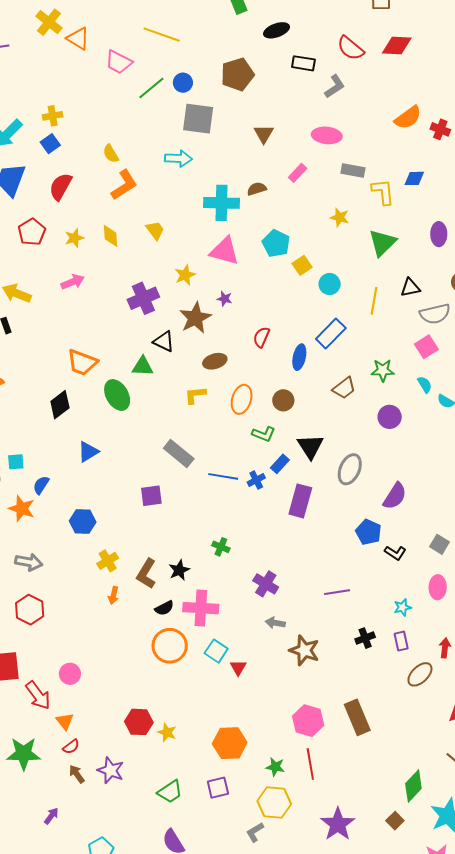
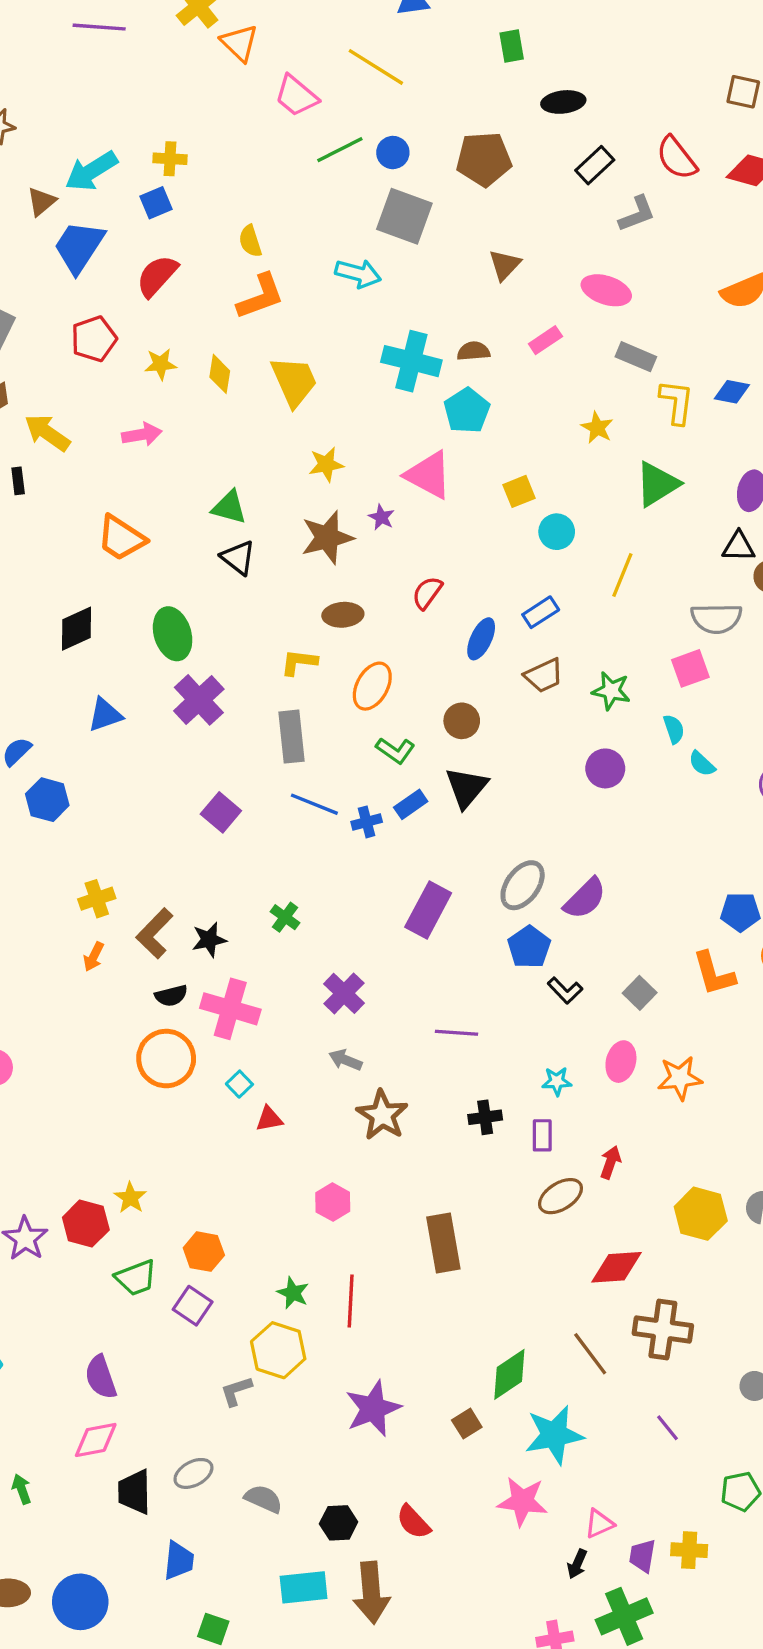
black rectangle: (303, 63) -> (595, 165), turned -65
yellow trapezoid: (155, 230) -> (294, 381), size x1.6
cyan pentagon: (276, 243) -> (467, 411), moved
pink triangle: (225, 251) -> (429, 475), moved
black triangle: (410, 288) -> (739, 547), moved
purple cross: (143, 298) -> (199, 700), moved, turned -32
blue rectangle: (331, 333) -> (541, 612), size x0.7
black triangle: (164, 341) -> (238, 558), moved
orange trapezoid: (82, 362) -> (121, 538), moved
green triangle: (143, 366) -> (229, 507), moved
brown trapezoid: (344, 388) -> (544, 675), moved
brown circle: (283, 400) -> (462, 721), moved
gray rectangle: (179, 454) -> (291, 737), moved, turned 32
gray ellipse: (350, 469) -> (523, 885), moved
purple square: (151, 496) -> (221, 812), moved, turned 35
purple rectangle: (300, 501) -> (428, 910), moved
blue hexagon: (83, 522) -> (47, 800), moved
cyan square: (216, 651) -> (239, 1084), size x0.7
red triangle: (238, 668) -> (269, 1119), turned 36
pink hexagon: (308, 721) -> (333, 1202), moved, size x0.7
red hexagon: (139, 722) -> (86, 1224), moved
orange hexagon: (230, 743) -> (204, 1252), moved, size x0.7
purple square: (218, 788) -> (193, 1306), turned 35
green trapezoid: (170, 792) -> (136, 1278), moved

